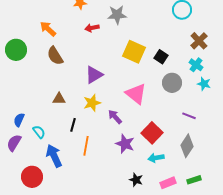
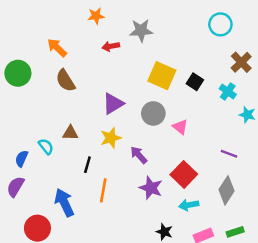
cyan cross: (196, 65) -> (228, 92), moved
gray circle: (172, 83) -> (153, 113), moved
pink triangle: (136, 94) -> (180, 127), moved, size x0.6
cyan semicircle: (39, 132) -> (46, 146), moved

